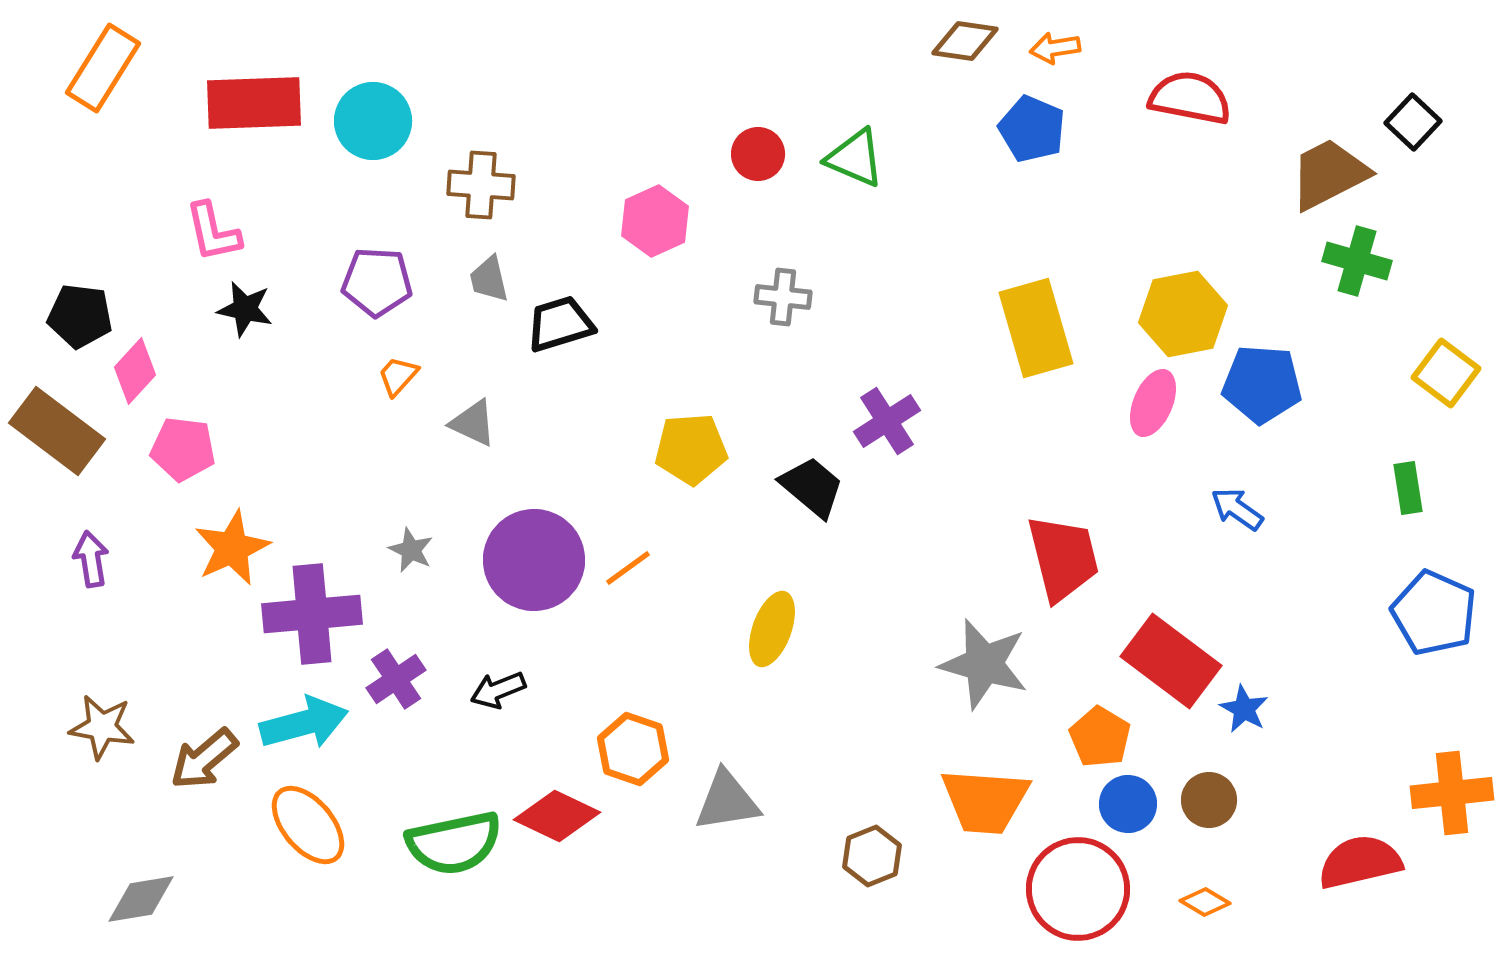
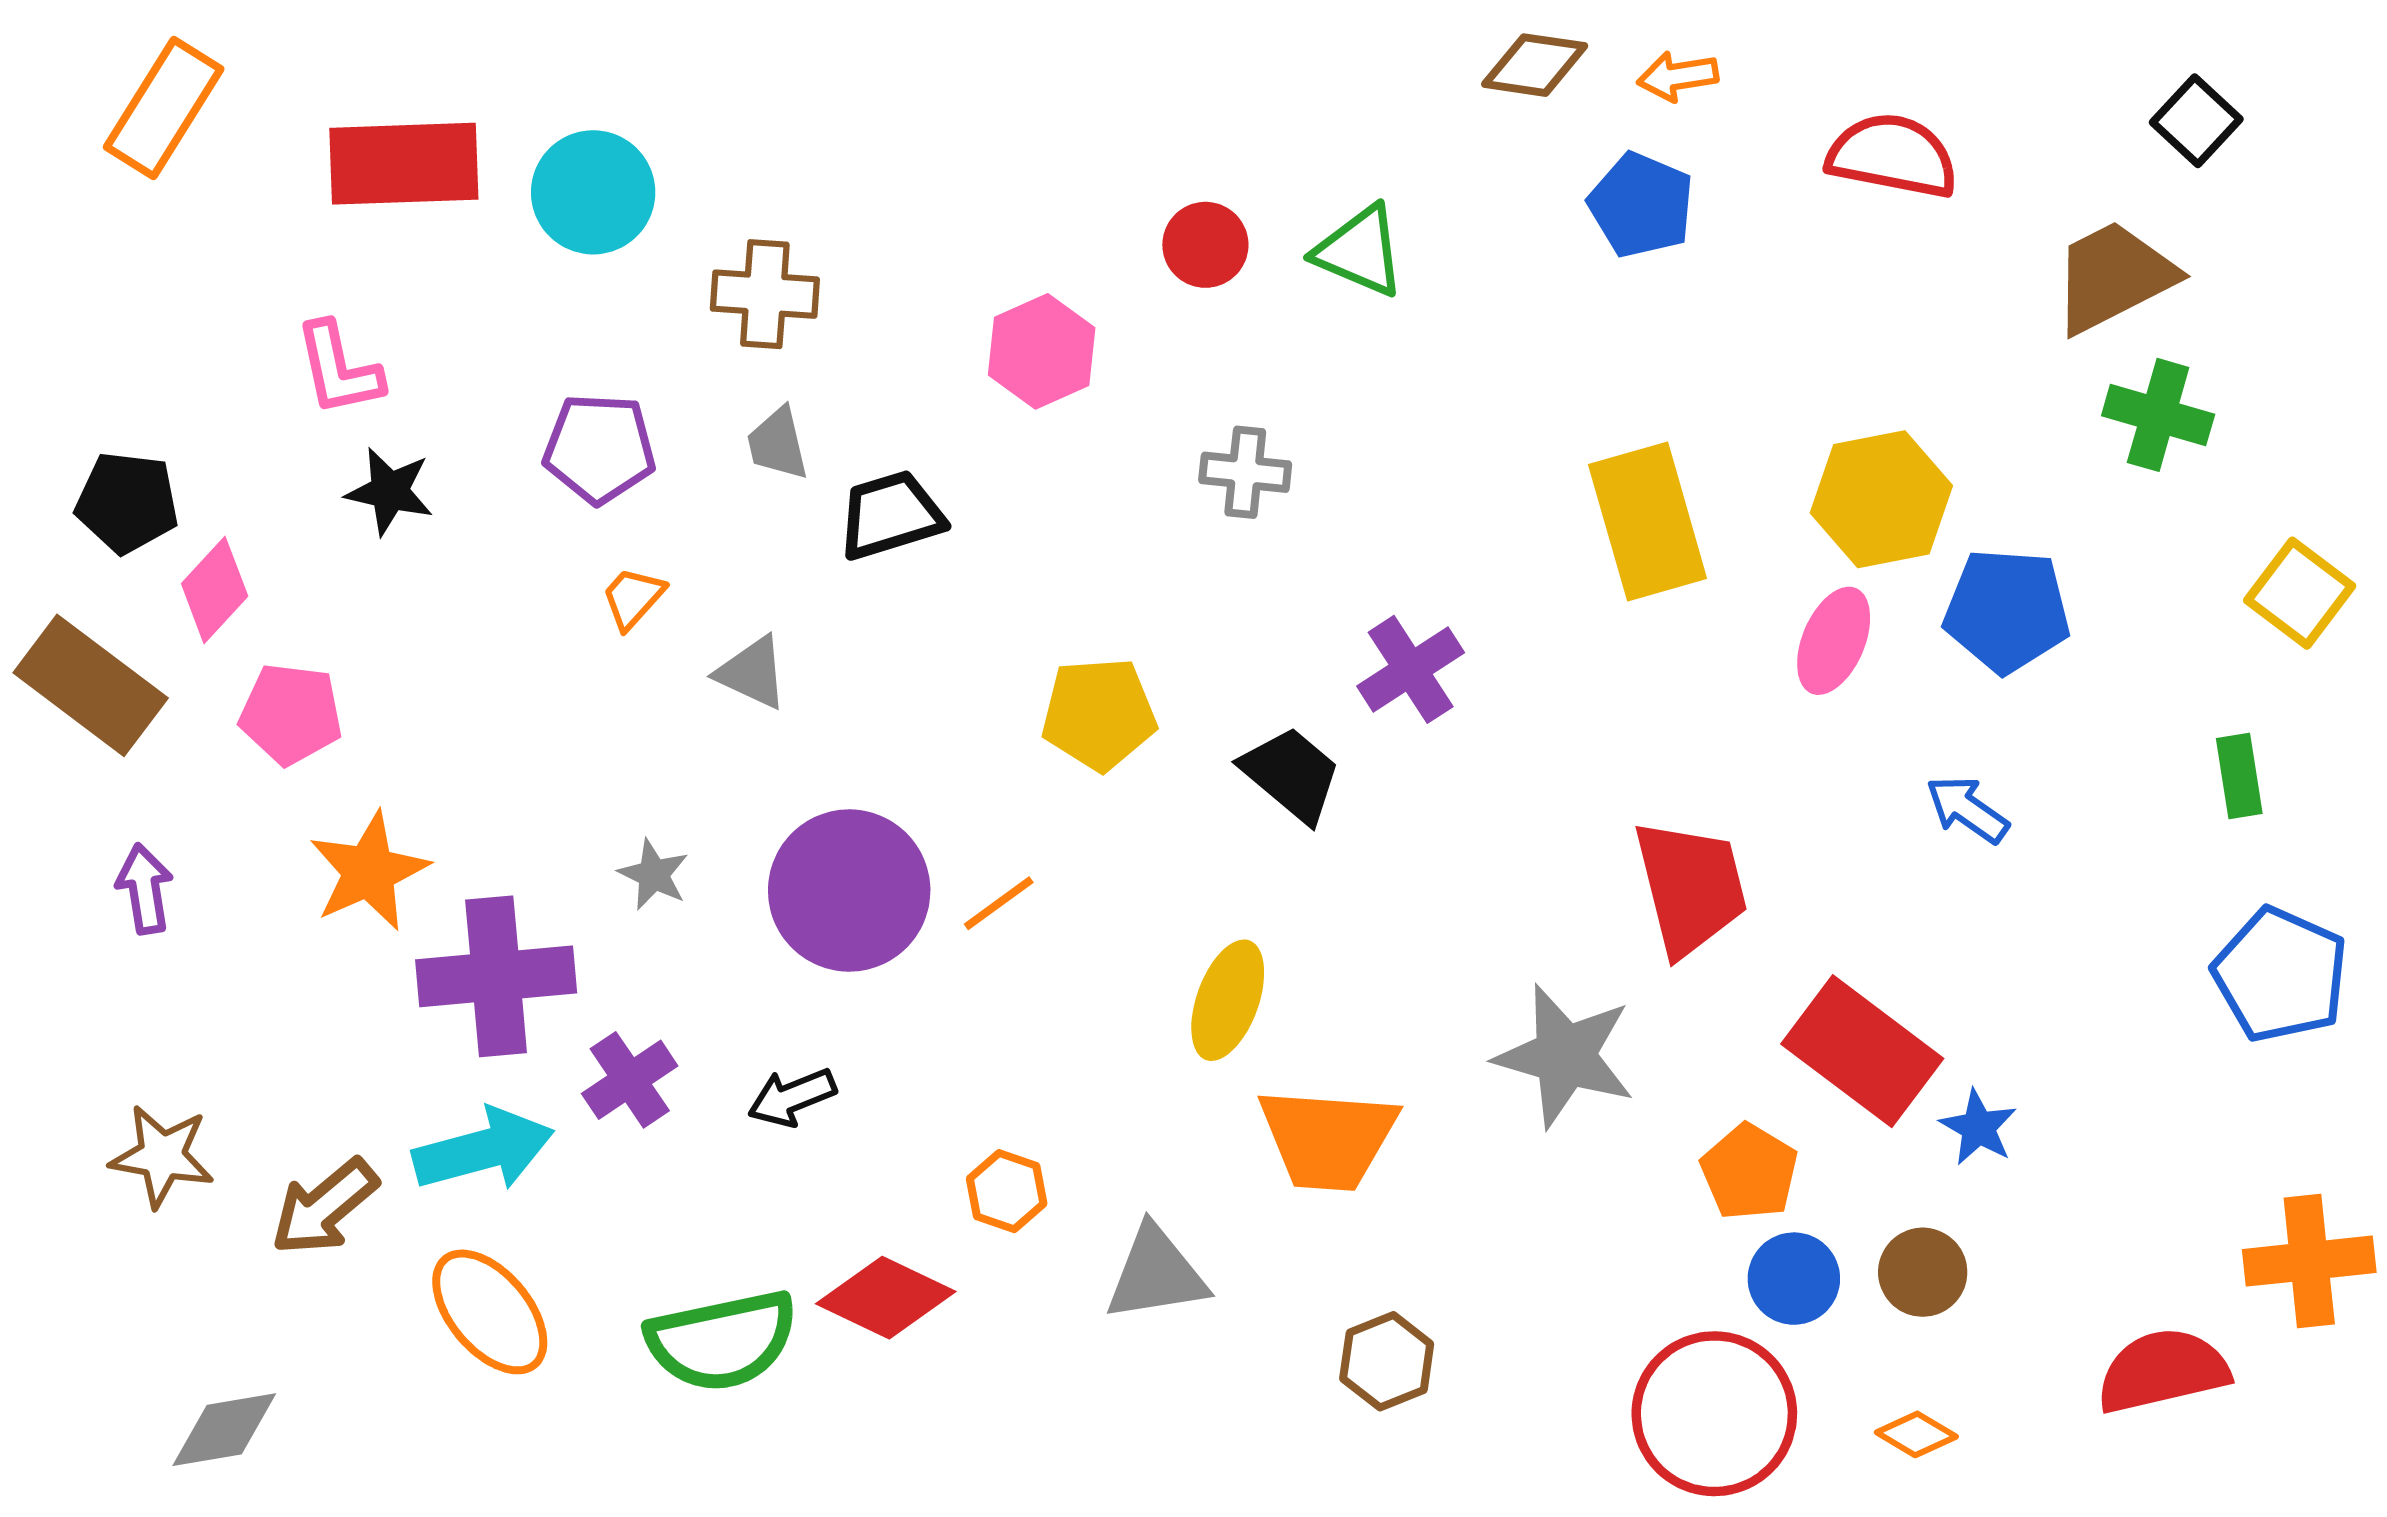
black square: (1413, 122) -> (2196, 121), moved
orange hexagon: (633, 749) -> (1007, 1191), size x0.7
orange trapezoid: (985, 801) -> (1328, 1139), moved

